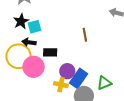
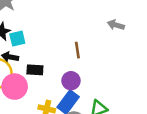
purple circle: (67, 71) -> (71, 81), moved

